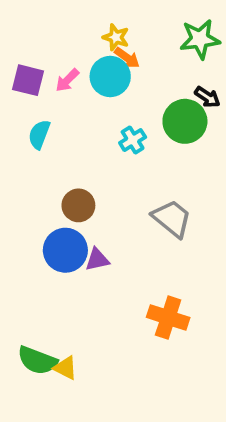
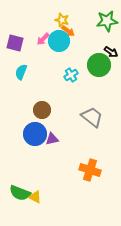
pink arrow: (67, 80) -> (43, 39), moved

